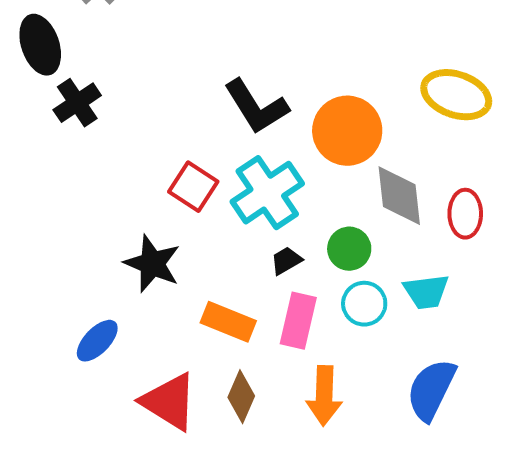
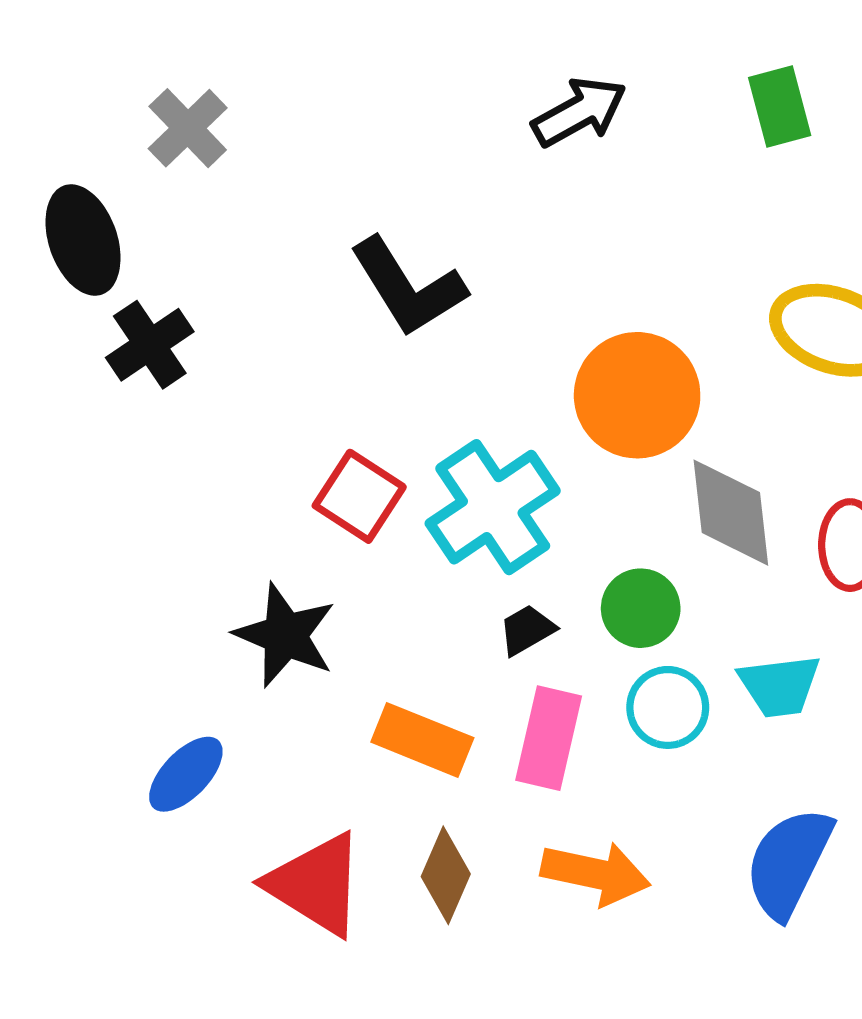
black L-shape: (256, 107) -> (408, 287), moved
orange arrow: (324, 396) -> (596, 873), turned -80

